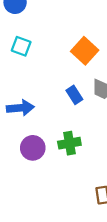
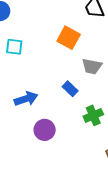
blue rectangle: (74, 95) -> (70, 89), moved
green cross: (69, 143) -> (93, 115), moved

